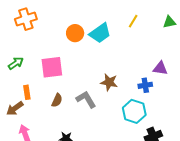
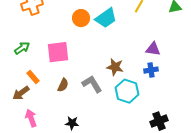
purple triangle: (160, 68) -> (153, 49), moved
orange rectangle: (27, 92) -> (33, 77), turned -32
cyan hexagon: (134, 111) -> (127, 91), moved

